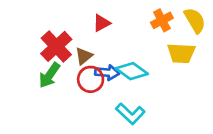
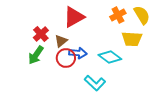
red triangle: (102, 23) -> (74, 17), size x1.6
red cross: (56, 46) -> (41, 34), size x0.7
cyan diamond: (132, 71) -> (110, 57), moved

